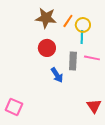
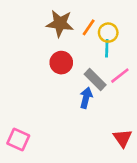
pink line: (92, 58) -> (120, 76), turned -49
gray rectangle: (73, 61) -> (95, 80), turned -48
blue arrow: (57, 75) -> (86, 98), moved, turned -133

